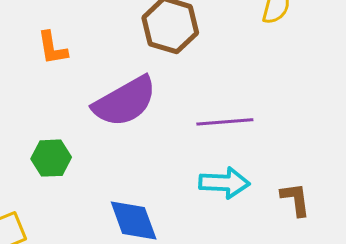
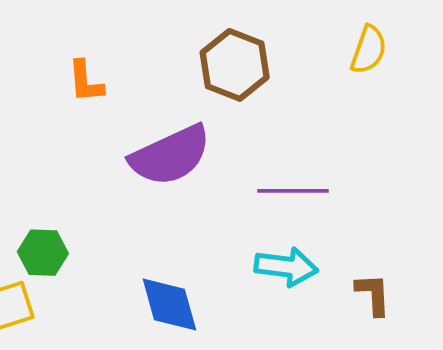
green hexagon: (51, 158) -> (43, 253), moved

